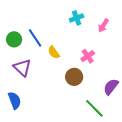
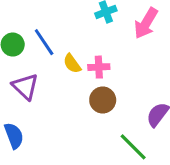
pink arrow: (103, 26) -> (146, 23), size x1.5
pink cross: (88, 56) -> (99, 67), moved, turned 32

